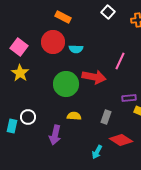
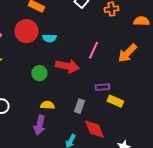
green circle: (66, 84) -> (39, 73), size x0.6
purple arrow: (55, 135) -> (39, 125), moved
red diamond: (121, 140) -> (94, 129), turned 35

